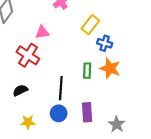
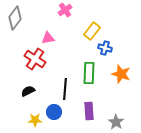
orange star: (110, 68) -> (121, 74), moved
green rectangle: (87, 71) -> (89, 73), size x1.5
blue circle: (59, 113) -> (54, 112), moved

